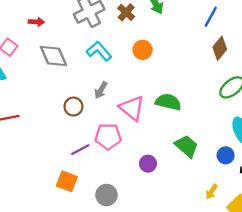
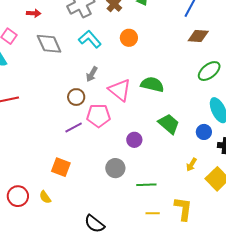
brown diamond: (220, 48) -> (198, 36), turned 55
brown circle: (73, 107) -> (76, 97), moved
orange square: (67, 181) -> (61, 167), moved
gray circle: (106, 195) -> (115, 168), moved

